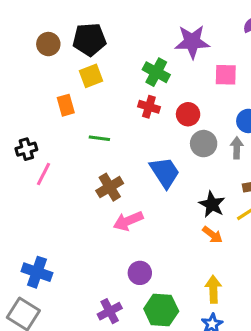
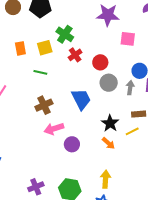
green cross: (156, 72) -> (65, 34), moved
yellow square: (91, 76) -> (45, 48), moved
red cross: (149, 107) -> (75, 55), turned 32
purple circle: (140, 273) -> (72, 144), moved

